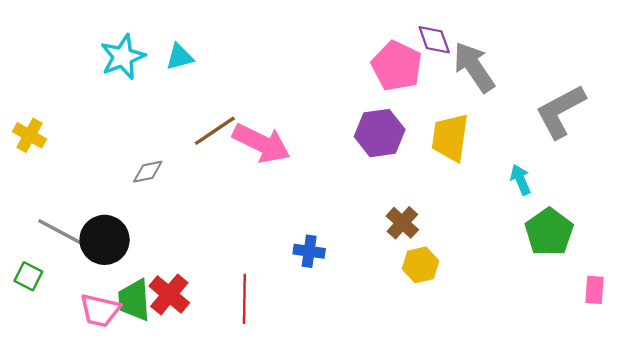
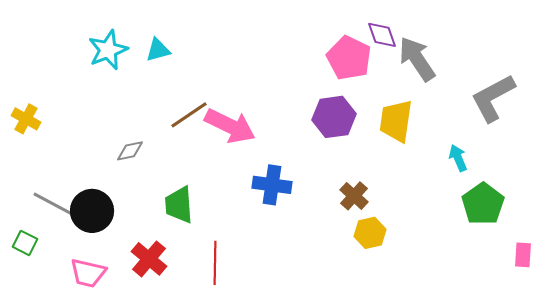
blue cross: (309, 251) -> (272, 185), moved, size x1.4
green trapezoid: (134, 300) -> (179, 205), moved

